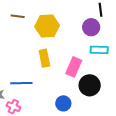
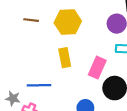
brown line: (18, 16) -> (31, 20), moved

